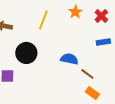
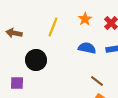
blue semicircle: (69, 59) -> (87, 48), moved

